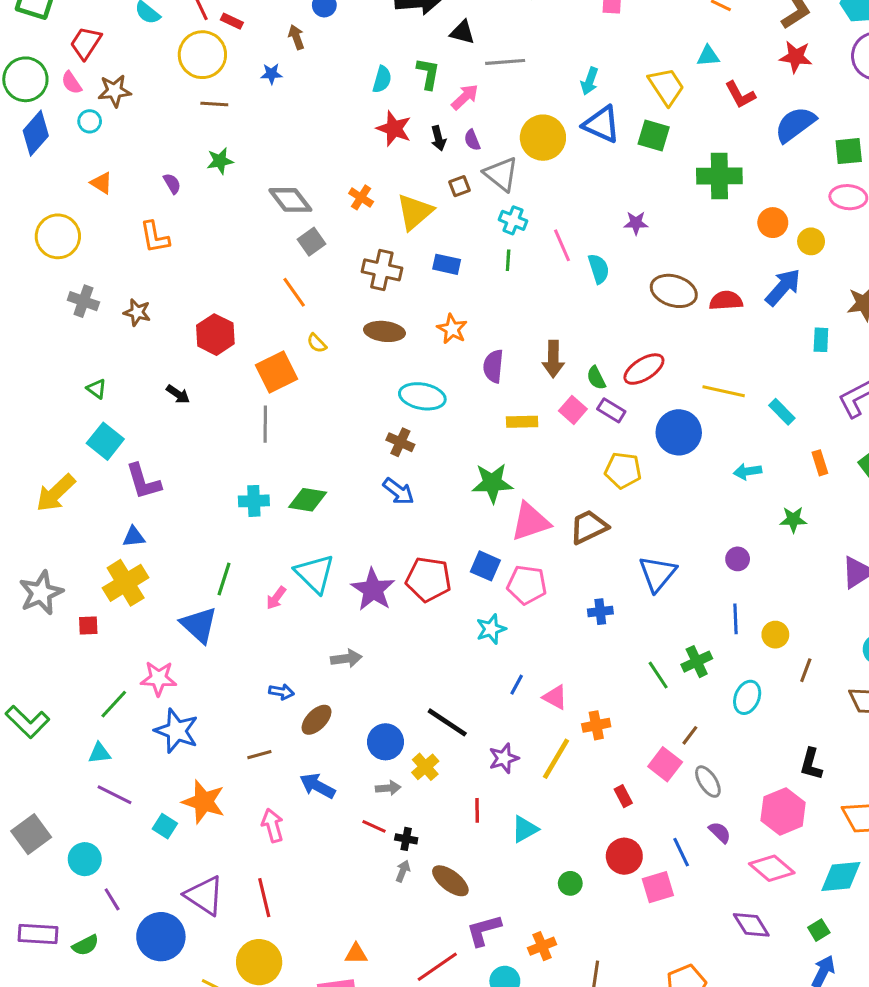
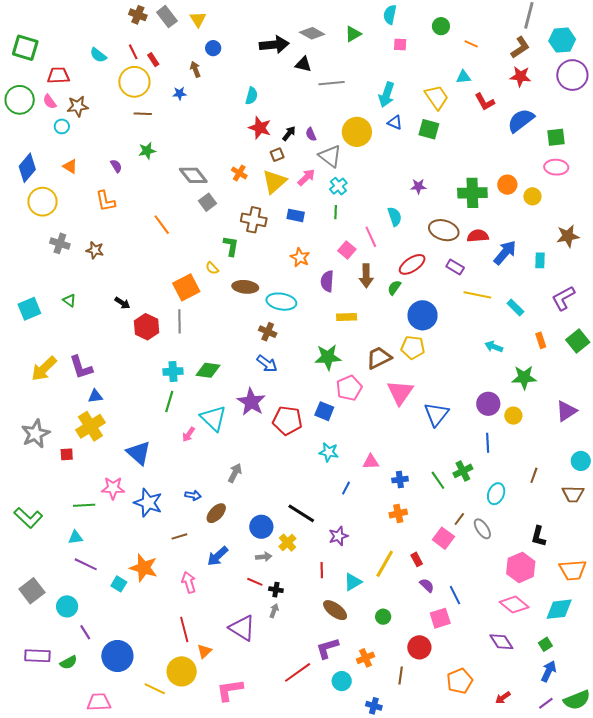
red rectangle: (232, 21) -> (153, 60), turned 32
red trapezoid: (86, 43) -> (58, 75), turned 55
green L-shape: (428, 74) -> (231, 246), moved
cyan arrow: (590, 81) -> (387, 95), size x1.4
pink arrow: (465, 97) -> (306, 177), moved
blue triangle: (601, 124) -> (395, 123), size x0.6
blue diamond: (36, 133) -> (27, 168), moved
black arrow: (438, 138) -> (289, 133), turned -126
green cross: (719, 176) -> (472, 193), moved
brown square: (460, 186) -> (277, 155), moved
cyan cross: (513, 220) -> (338, 186), turned 30
pink line: (562, 245) -> (371, 237), moved
blue arrow: (783, 287) -> (505, 253), moved
orange line: (294, 292) -> (162, 225), moved
brown ellipse: (384, 331) -> (245, 287), moved
red hexagon: (215, 335) -> (147, 327), moved
red ellipse: (644, 369) -> (412, 264), moved
green semicircle: (596, 378) -> (394, 288), turned 63
pink square: (573, 410) -> (347, 250), moved
purple rectangle: (611, 410) -> (455, 267), moved
blue circle: (679, 432) -> (423, 315), moved
cyan square: (105, 441) -> (29, 309), moved, turned 30
cyan arrow: (748, 471) -> (494, 347), turned 30
purple L-shape: (143, 482) -> (81, 367), moved
green star: (793, 519) -> (524, 377), size x1.4
pink triangle: (530, 522) -> (400, 393), moved, turned -36
brown trapezoid: (589, 527) -> (379, 358), moved
purple circle: (738, 559) -> (488, 404), size x1.5
green line: (224, 579) -> (169, 402), moved
pink pentagon: (527, 585) -> (349, 388), moved, turned -30
purple star: (373, 590) -> (251, 402), moved
blue cross: (600, 612) -> (400, 480), moved
cyan star: (491, 629) -> (329, 452), turned 30
yellow circle: (775, 635) -> (513, 416), moved
gray arrow: (346, 659) -> (235, 473), turned -54
pink triangle: (555, 697) -> (371, 462), moved, turned -30
green line: (114, 704) -> (84, 505), turned 45
blue star: (177, 731) -> (148, 503), moved
yellow line: (556, 759) -> (385, 564), moved
gray ellipse: (708, 782) -> (482, 529), moved
blue arrow: (317, 786) -> (218, 556), turned -70
purple semicircle: (720, 832) -> (427, 585), moved
red circle: (624, 856) -> (419, 647), moved
brown ellipse: (450, 881) -> (335, 610), moved
purple triangle: (204, 896) -> (242, 628), moved
orange triangle: (356, 954) -> (204, 651), moved, turned -42

